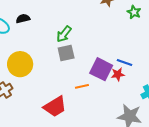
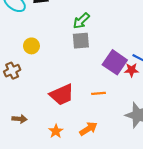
yellow circle: (20, 64) -> (31, 46), size x0.6
orange line: (82, 86) -> (99, 93), moved

